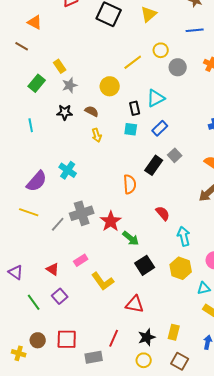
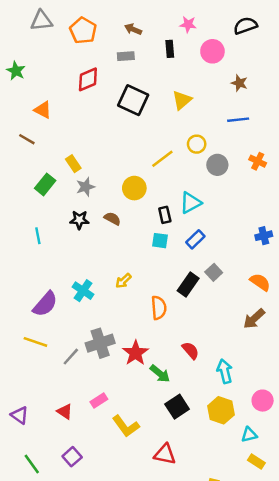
yellow arrow: (97, 135) -> (123, 281), moved, turned 64
red semicircle: (163, 213) -> (190, 350), moved
purple square: (60, 296) -> (72, 457), moved
green line: (34, 302) -> (32, 464), moved

